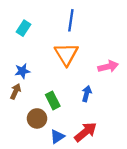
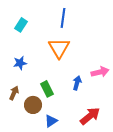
pink arrow: (108, 67) -> (100, 72), moved
brown arrow: (16, 91) -> (14, 93), moved
red arrow: (86, 132) -> (90, 116), moved

